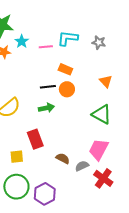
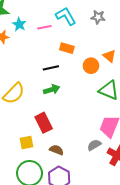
cyan L-shape: (68, 38) -> (66, 16), turned 60
orange circle: (67, 89) -> (91, 66), moved
brown semicircle: (63, 158) -> (56, 150), moved

